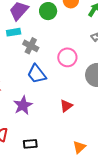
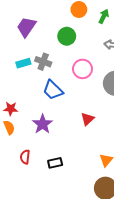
green circle: (48, 11) -> (67, 36), moved
cyan rectangle: (14, 32) -> (23, 63), moved

